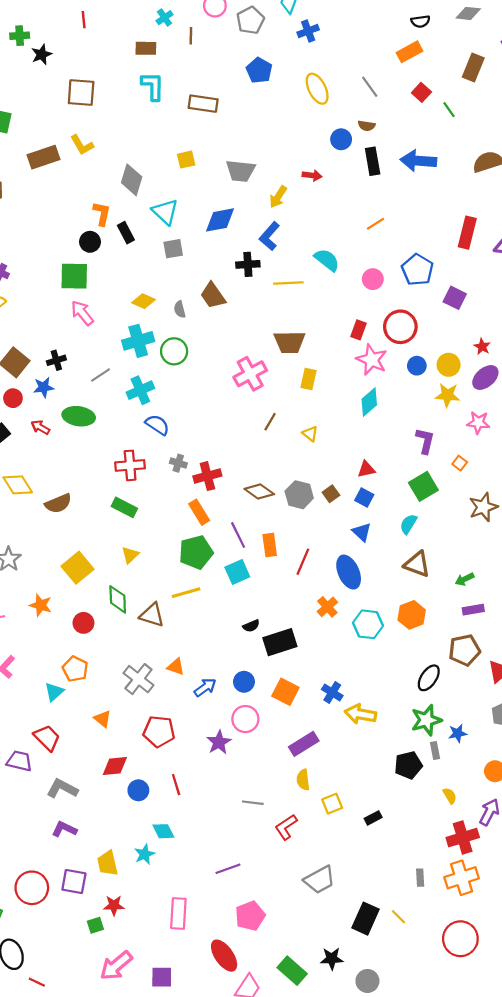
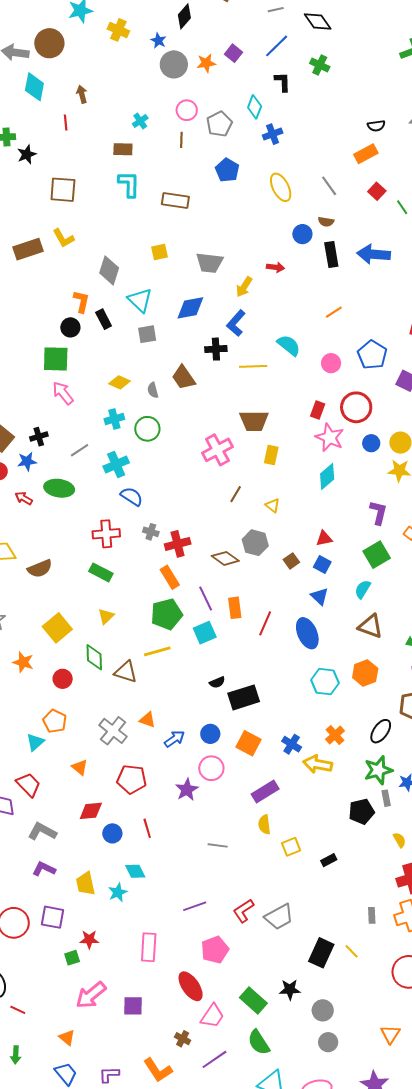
brown line: (191, 36) -> (181, 140), moved
cyan cross: (138, 341) -> (114, 419), size x0.7
gray hexagon: (299, 495) -> (255, 543), moved
orange cross: (327, 607) -> (335, 735), moved
red L-shape: (286, 827) -> (243, 911), moved
yellow trapezoid: (108, 863) -> (86, 884), moved

